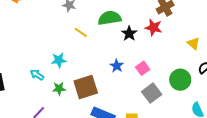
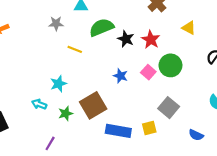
red star: (154, 27) -> (151, 40), moved, turned 30
yellow triangle: (193, 43) -> (189, 28), moved
green circle: (180, 80) -> (170, 65), moved
gray square: (152, 93) -> (169, 108), moved

